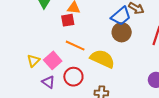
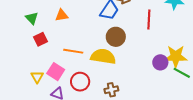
red square: (68, 20) -> (40, 39), moved
brown circle: (122, 32) -> (116, 37), moved

